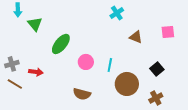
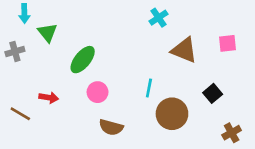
brown triangle: (136, 37) -> (184, 50), size x1.5
pink circle: (86, 62) -> (98, 92), moved
gray cross: (12, 64) -> (15, 51), moved
brown cross: (156, 98) -> (232, 133), moved

